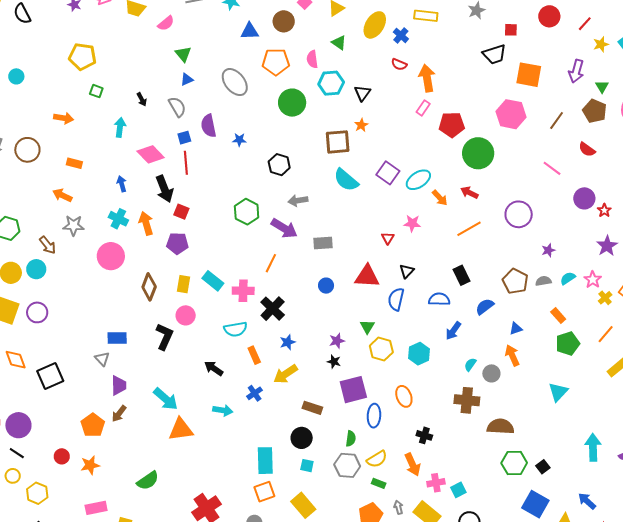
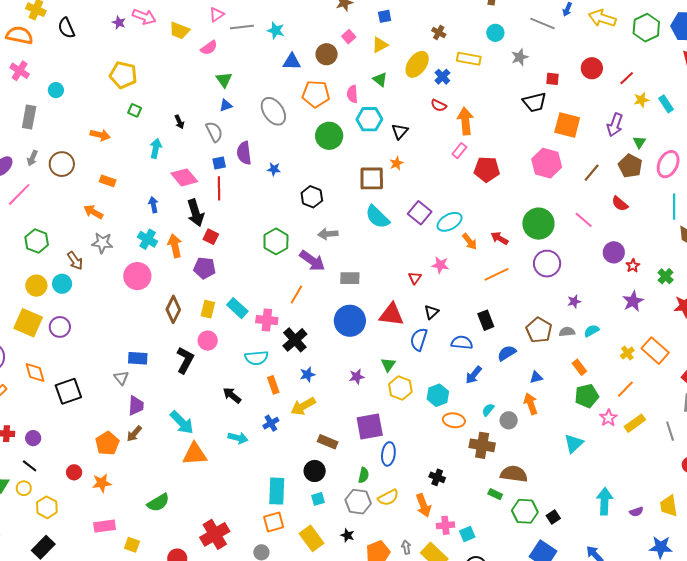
green circle: (478, 153) -> (538, 224), moved
pink star: (593, 280) -> (608, 418), moved
blue circle: (326, 286) -> (350, 321), size x2.0
black star: (334, 362) -> (347, 535), moved
orange ellipse: (404, 396) -> (454, 420), moved, turned -65
purple circle: (18, 425) -> (33, 438), size x0.6
cyan square: (307, 466) -> (318, 499), turned -32
green rectangle: (379, 483) -> (495, 494), moved

